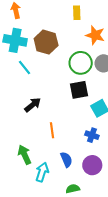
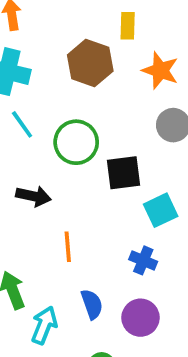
brown hexagon: (46, 42) -> (90, 63), moved
green circle: (81, 63) -> (76, 142), moved
black arrow: (33, 105) -> (34, 196), turned 48

